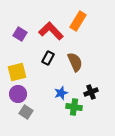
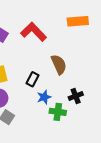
orange rectangle: (78, 21) -> (78, 21), moved, turned 54
black rectangle: (48, 58) -> (32, 79), moved

